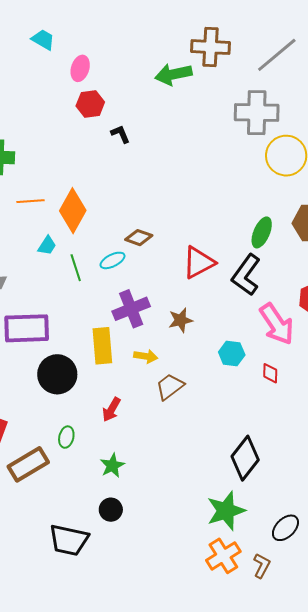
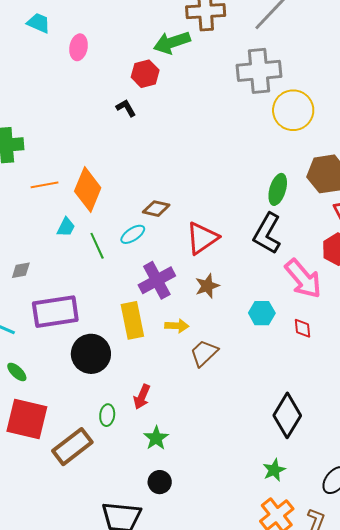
red hexagon: (90, 104) -> (145, 74), moved
red triangle: (199, 263) -> (202, 238), moved
red arrow: (111, 410) -> (142, 397), moved
green star: (226, 511) -> (274, 470), size x0.6

